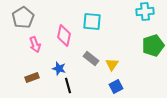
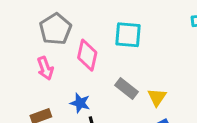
gray pentagon: (23, 18) -> (55, 29), moved

